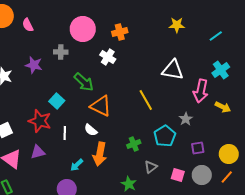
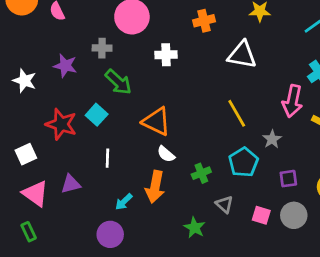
orange cross: (120, 32) -> (204, 21), moved
white cross: (108, 57) -> (166, 55), turned -35
white triangle: (173, 70) -> (242, 55), moved
green arrow: (84, 82) -> (118, 82), moved
yellow line: (146, 100) -> (237, 113), moved
red star: (40, 121) -> (61, 124), moved
white semicircle: (91, 130) -> (166, 154), moved
gray triangle: (151, 167) -> (224, 204), turned -40

